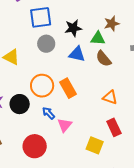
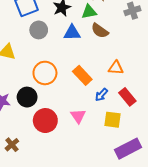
orange rectangle: (68, 88) -> (82, 75), moved
blue arrow: (48, 113) -> (101, 95), moved, turned -80
pink triangle: (65, 125) -> (78, 116), moved
red circle: (35, 146) -> (45, 121), moved

